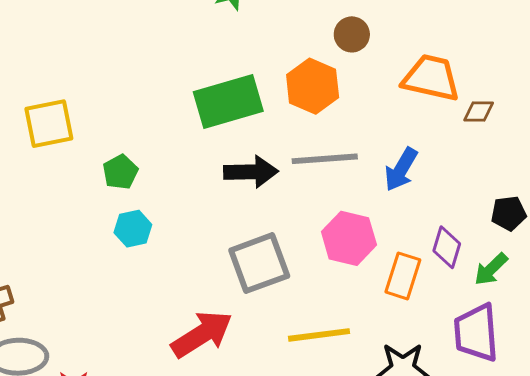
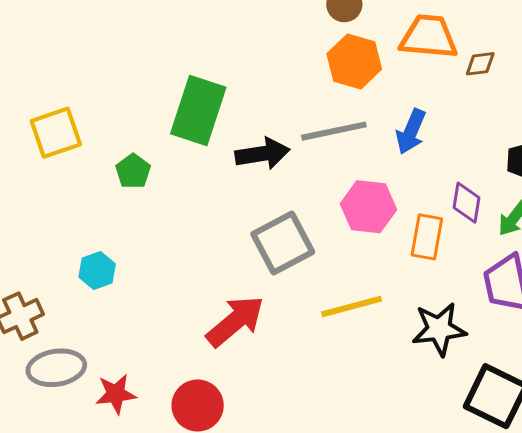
orange hexagon: (313, 86) -> (354, 61), moved
green rectangle: (228, 102) -> (198, 110), moved, turned -48
cyan hexagon: (133, 229) -> (97, 271), moved

